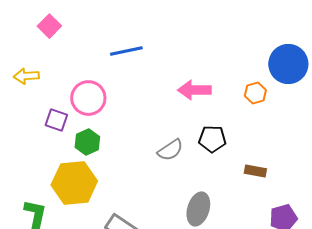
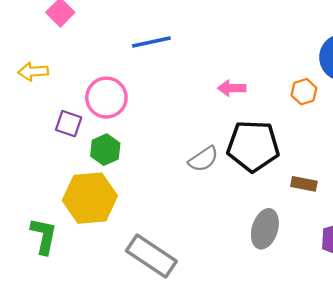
pink arrow: (194, 90) -> (232, 88), size x0.7
black pentagon: (212, 139) -> (253, 146), size x1.6
gray ellipse: (198, 209) -> (265, 229), moved

